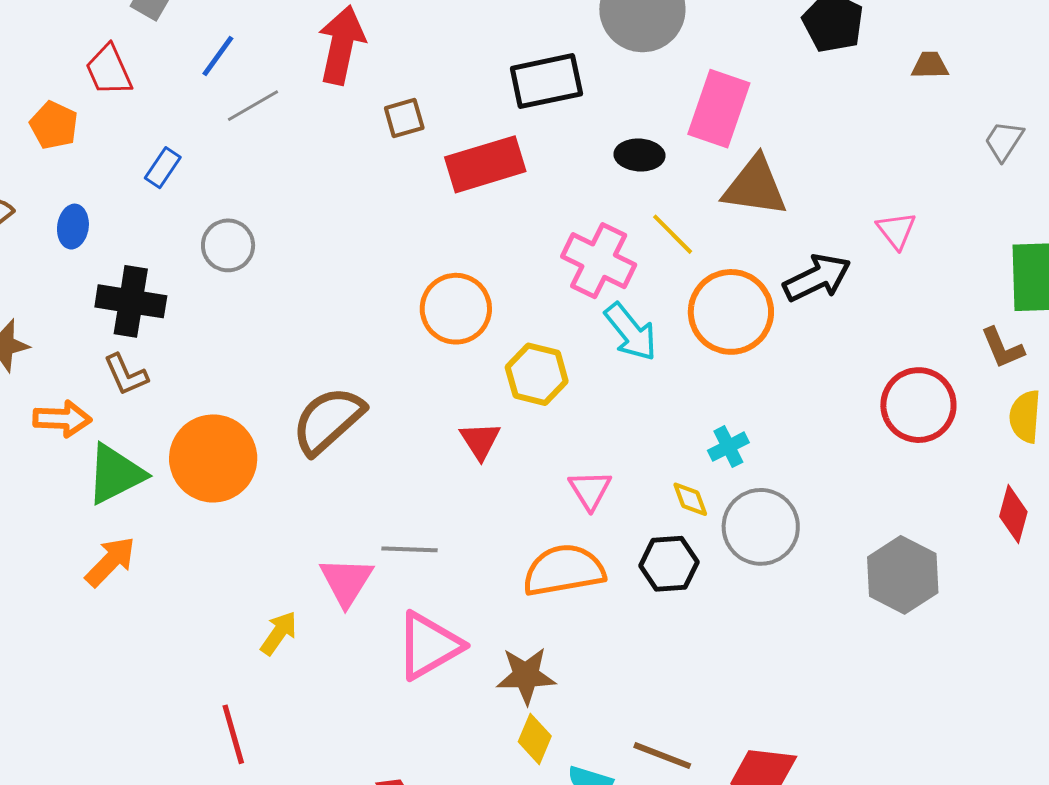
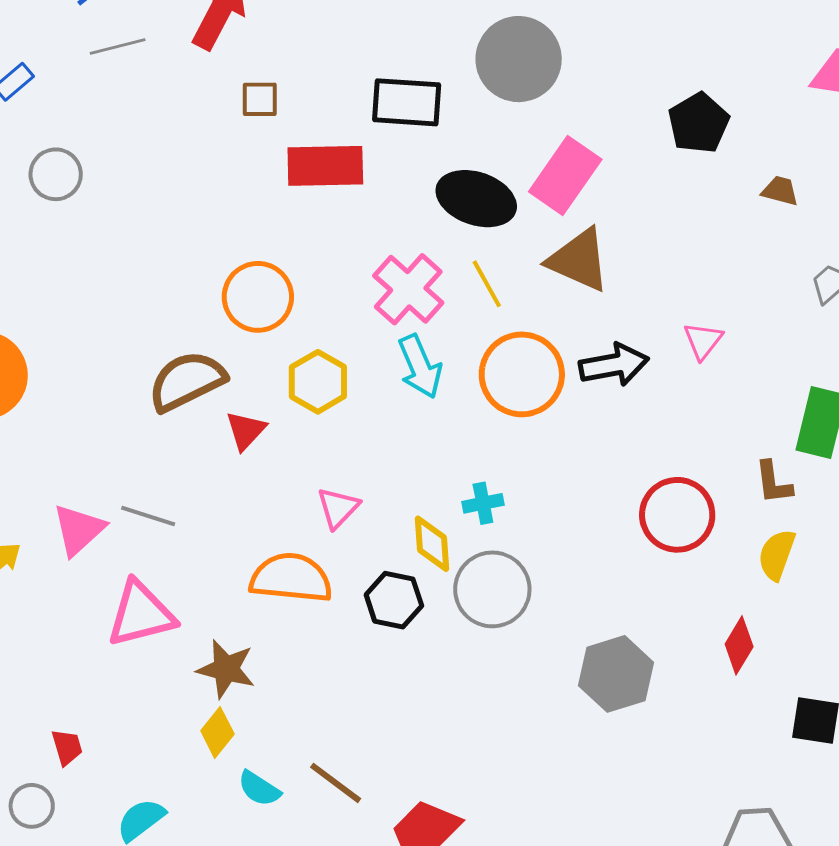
black ellipse: (639, 155) -> (476, 199), size x1.6
brown semicircle: (328, 420) -> (187, 381), moved
yellow diamond: (690, 499) -> (432, 544), size x1.4

